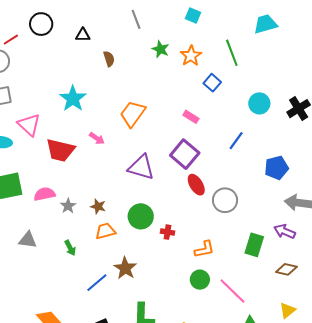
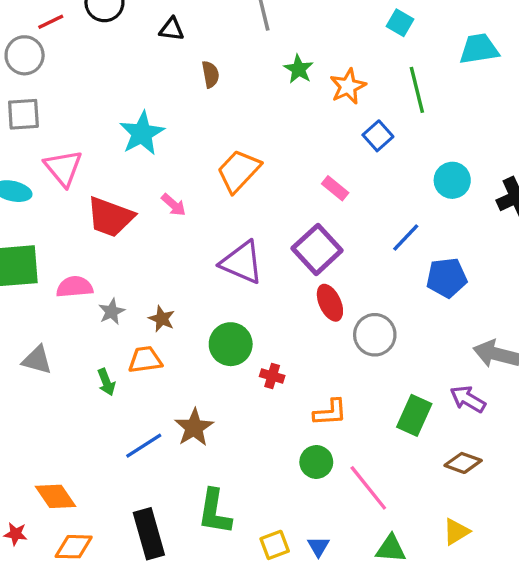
cyan square: (193, 16) -> (400, 23), moved
blue pentagon: (276, 168) -> (447, 278), moved
orange trapezoid: (105, 231) -> (145, 360), moved

